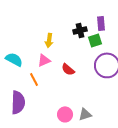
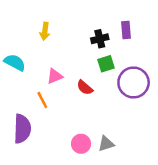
yellow arrow: (49, 40) -> (45, 31), moved
green square: (95, 40) -> (106, 64), moved
cyan semicircle: (14, 59) -> (15, 62), moved

